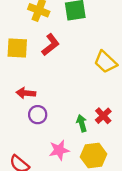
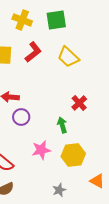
yellow trapezoid: (105, 62) -> (68, 57), moved
red cross: (103, 116) -> (79, 103), moved

